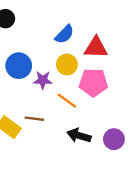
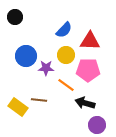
black arrow: (79, 136) -> (85, 103), moved
purple circle: (114, 139) -> (97, 125), moved

